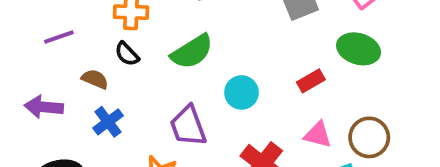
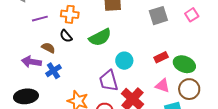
purple line: (59, 37) -> (40, 19), moved
green ellipse: (359, 49) -> (184, 64), moved
purple arrow: (44, 107) -> (31, 62), moved
purple trapezoid: (188, 126) -> (109, 81), moved

